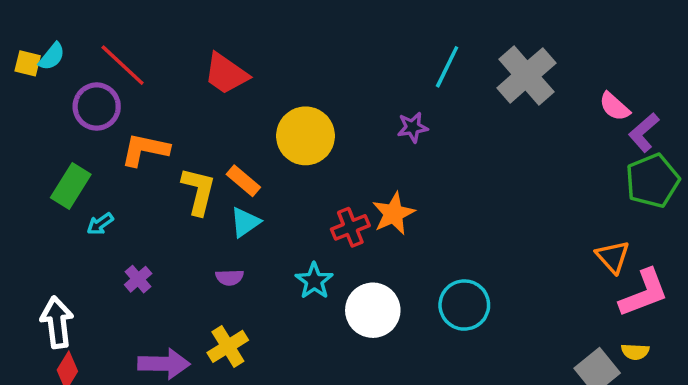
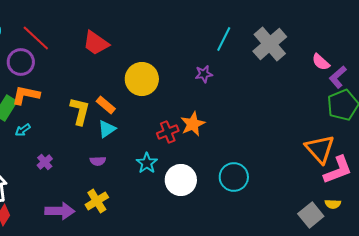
orange L-shape: (145, 150) -> (26, 95), moved
orange triangle: (613, 257) -> (320, 149), size x1.5

